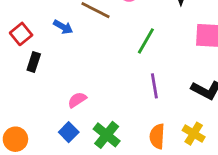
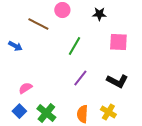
blue arrow: (63, 27) -> (15, 46), moved
purple line: (154, 86) -> (80, 78), turned 48

